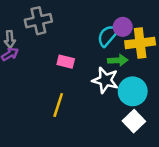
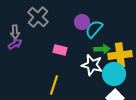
gray cross: (38, 21) -> (38, 17), turned -35
purple circle: (123, 27) -> (82, 22), moved
yellow cross: (140, 43) -> (120, 55), moved

